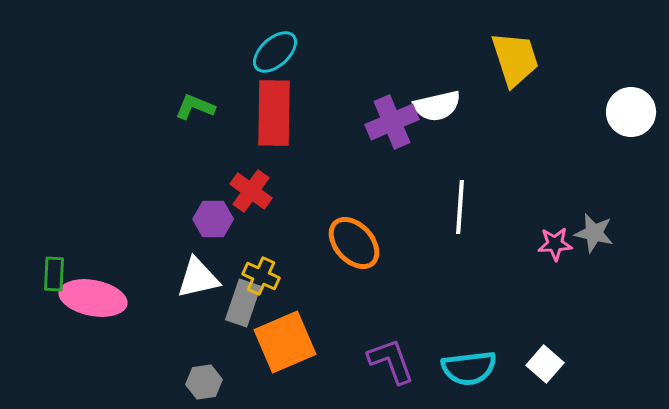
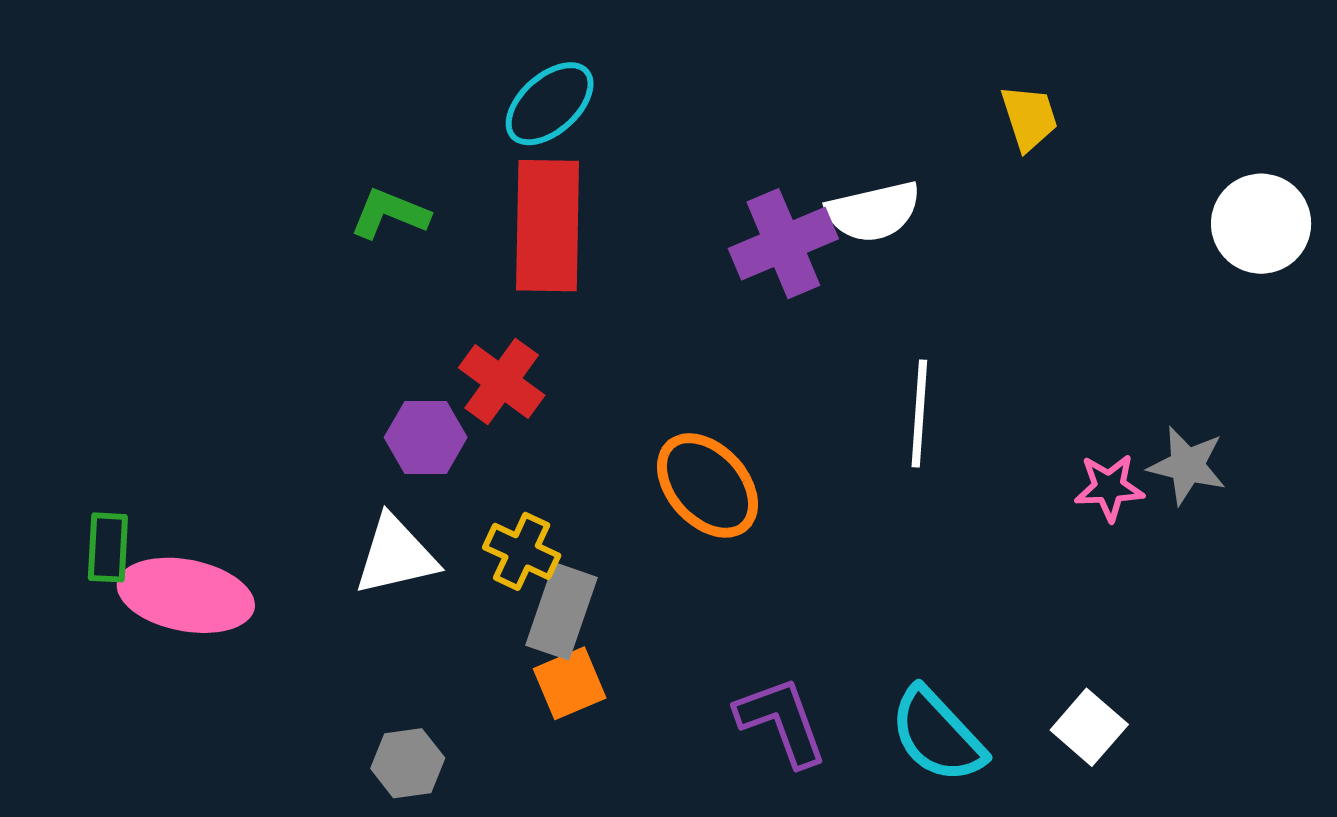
yellow trapezoid: (515, 59) -> (1029, 118), size x0.6
gray rectangle: (243, 303) -> (562, 611), moved
orange square: (285, 342) -> (570, 683), size x0.6
cyan semicircle: (469, 368) -> (937, 735), turned 54

